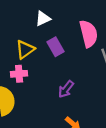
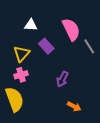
white triangle: (43, 19) -> (31, 25), turned 40

